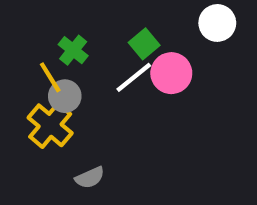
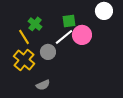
green square: (144, 44) -> (69, 21), turned 32
gray circle: (65, 96) -> (48, 52), moved

